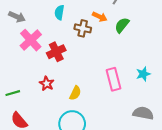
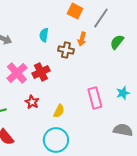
orange arrow: (100, 17) -> (82, 39), turned 80
green semicircle: (122, 25) -> (117, 42), moved
pink cross: (31, 40) -> (17, 73), moved

